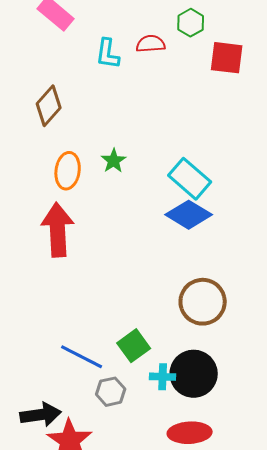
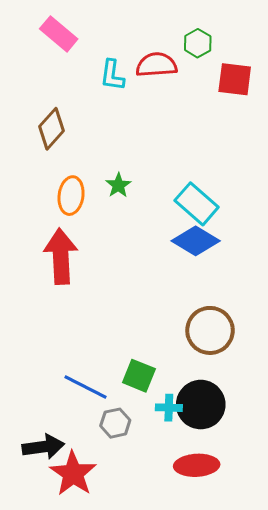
red semicircle: (151, 44) -> (156, 65), size x1.4
green square: (134, 346) -> (139, 376), turned -32

